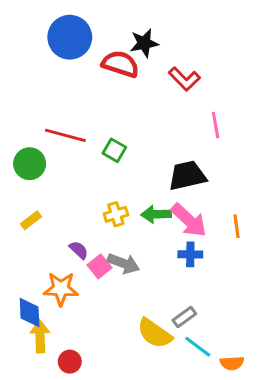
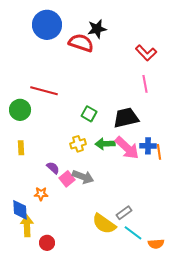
red L-shape: (184, 79) -> (146, 53), moved
green square: (114, 150) -> (89, 114), moved
yellow rectangle: (31, 220) -> (21, 148), turned -56
blue cross: (190, 254) -> (148, 146), moved
orange star: (61, 289) -> (41, 194), size x0.6

